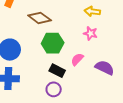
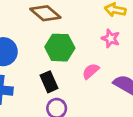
black rectangle: (57, 71) -> (49, 82), moved, turned 35

